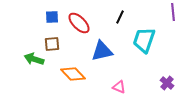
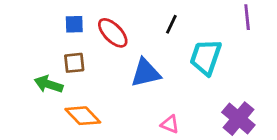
orange diamond: (73, 74) -> (83, 116), moved
purple cross: (167, 83) -> (238, 119), size x1.6

